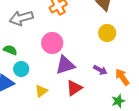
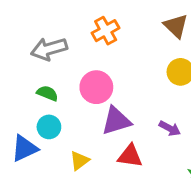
green semicircle: (10, 50) -> (47, 93), moved
red triangle: (74, 88) -> (130, 156), turned 42

